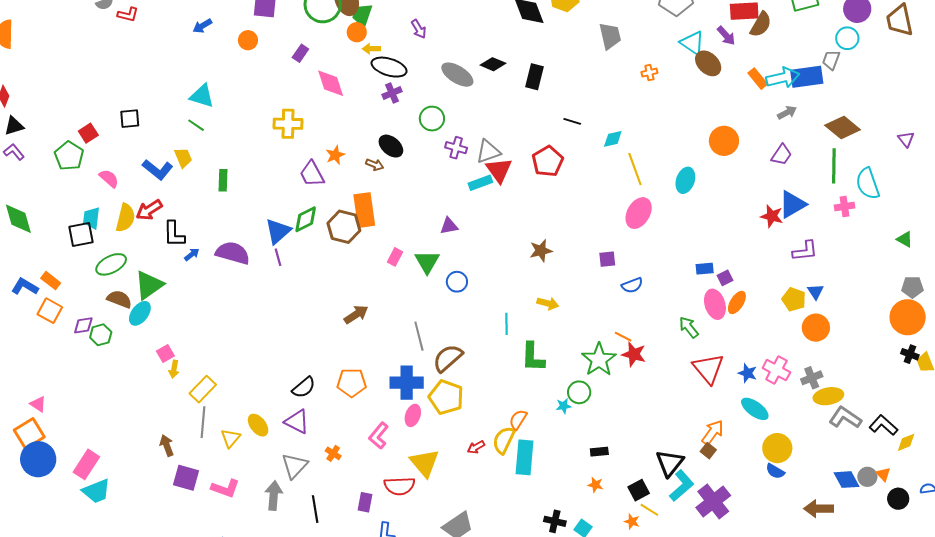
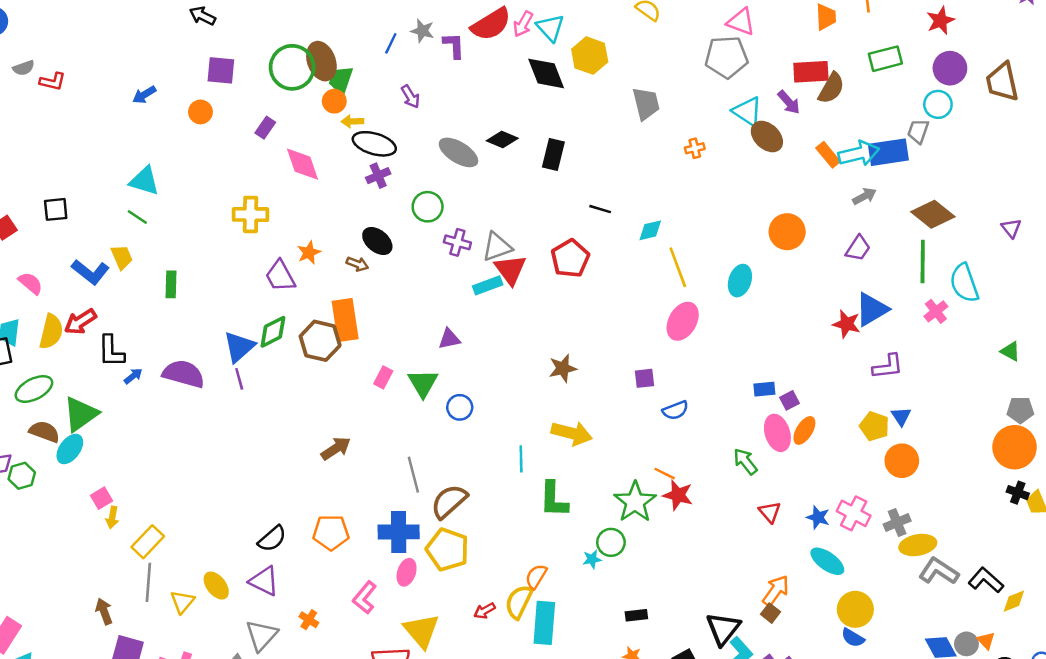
pink cross: (844, 206) -> (936, 311), turned -30
yellow arrow: (548, 303) -> (572, 433), size x1.5
red triangle: (708, 369) -> (770, 512), size x0.6

